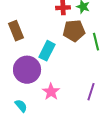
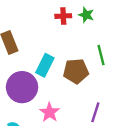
brown pentagon: (74, 31) -> (76, 71), moved

